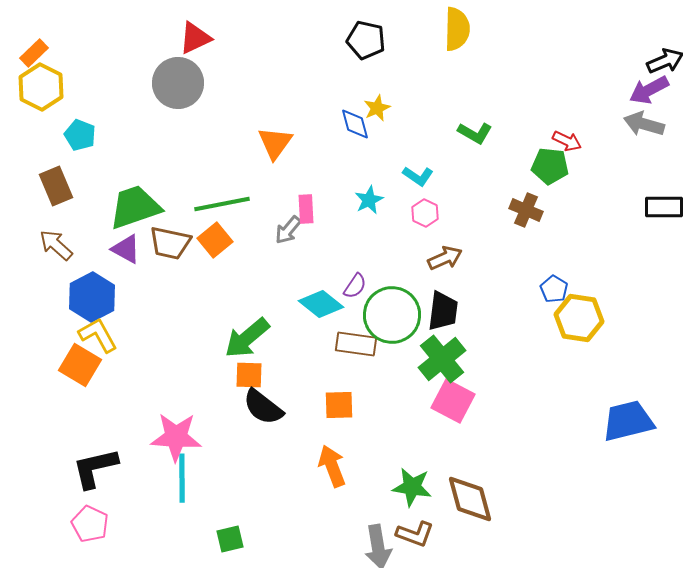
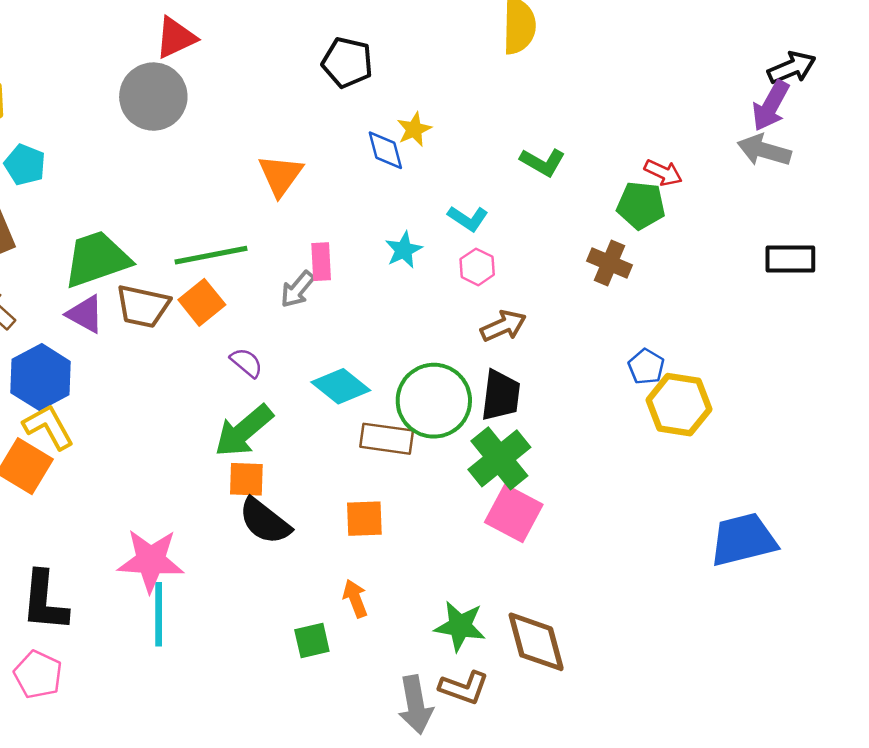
black pentagon: (366, 40) -> (347, 62), moved
purple arrow: (649, 90) -> (771, 106), turned -33
purple semicircle: (355, 286) -> (246, 363), moved, turned -84
orange arrow: (332, 466) -> (355, 599), size x0.7
black L-shape: (95, 468) -> (45, 601), turned -72
green square: (230, 539) -> (312, 641), moved

